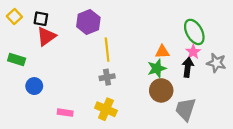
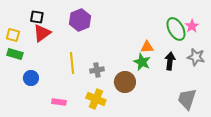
yellow square: (14, 16) -> (13, 35), moved, turned -32
yellow line: (107, 50) -> (72, 63), moved
pink star: (193, 52) -> (192, 26), moved
green star: (157, 68) -> (142, 62), turned -30
brown circle: (161, 90) -> (125, 82), moved
gray trapezoid: (185, 109) -> (187, 99), moved

